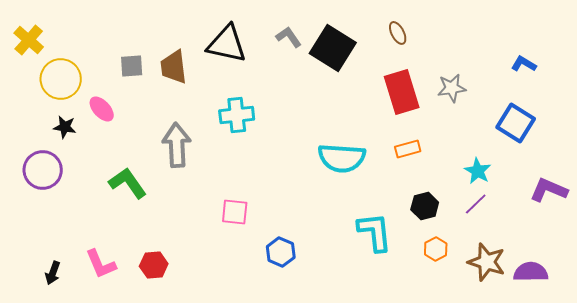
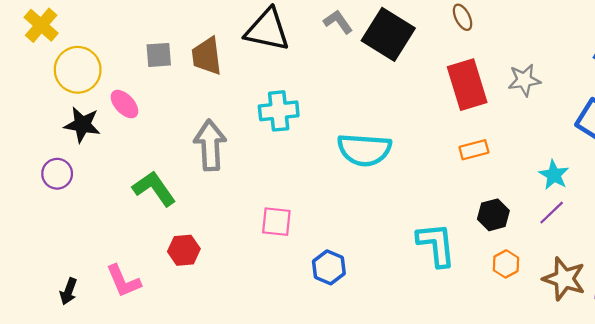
black star: (65, 127) -> (82, 125), size x1.4
cyan semicircle: (342, 158) -> (364, 150), moved
purple circle: (43, 170) -> (57, 174), size x0.7
red hexagon: (154, 265) -> (184, 250), moved

